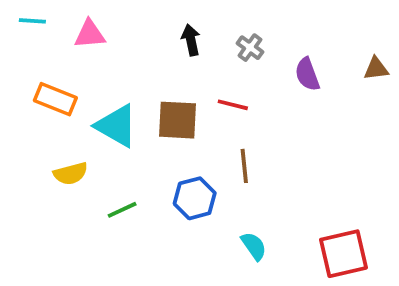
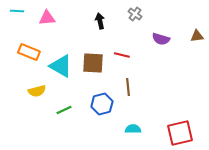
gray cross: (250, 48) -> (135, 14), moved
purple semicircle: (307, 74) -> (161, 39), turned -54
cyan semicircle: (254, 246) -> (133, 129), turned -56

